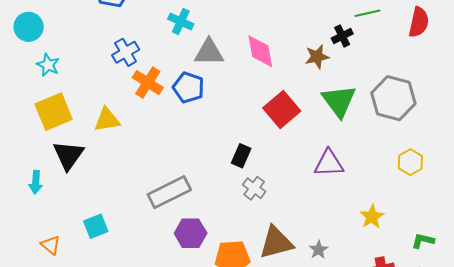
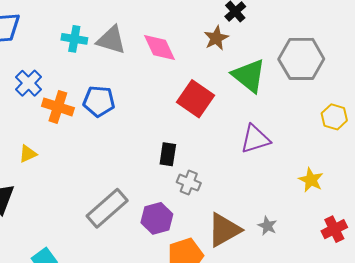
gray triangle: (209, 52) -> (111, 40), moved, turned 32
yellow triangle: (107, 120) -> (28, 154), size x0.7
purple hexagon: (191, 233) -> (157, 218), moved

